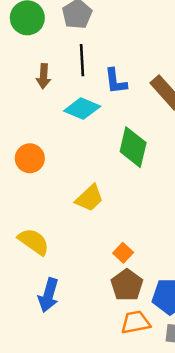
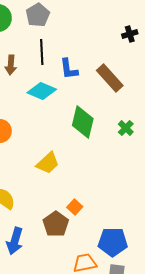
brown pentagon: (127, 285) -> (56, 224), moved

